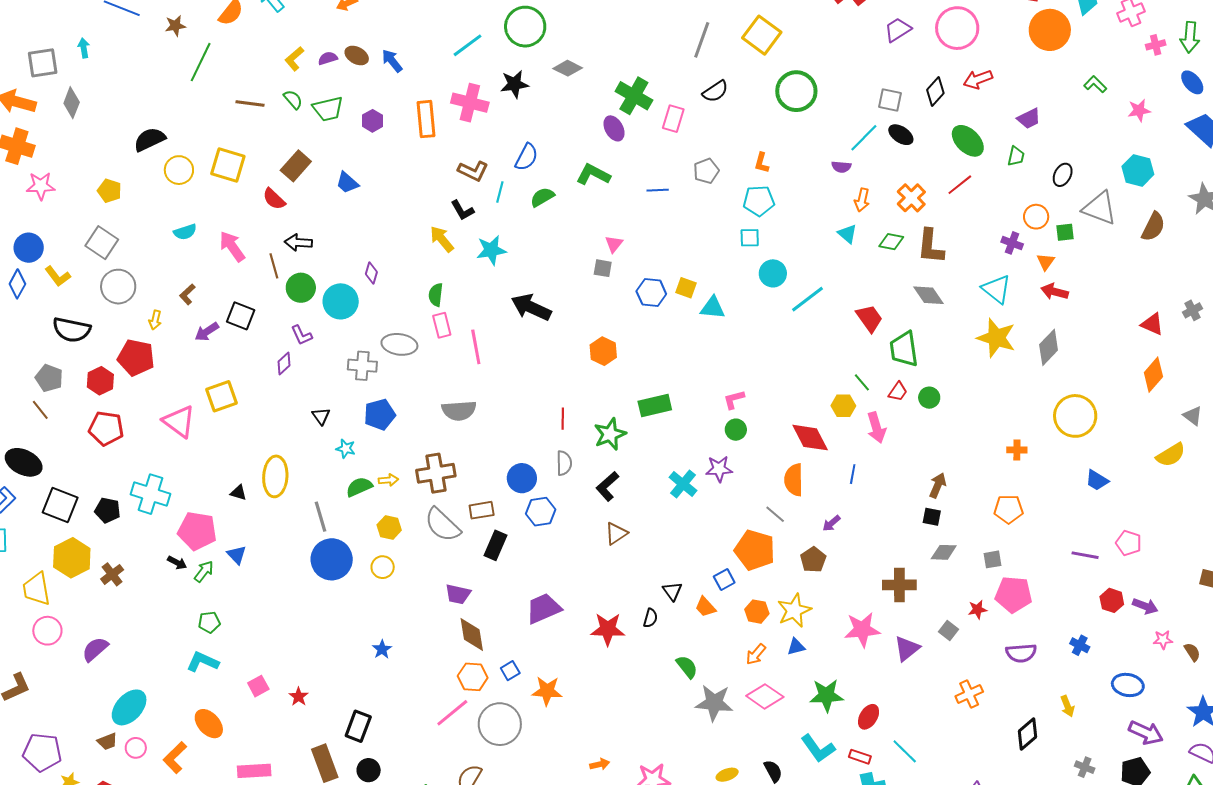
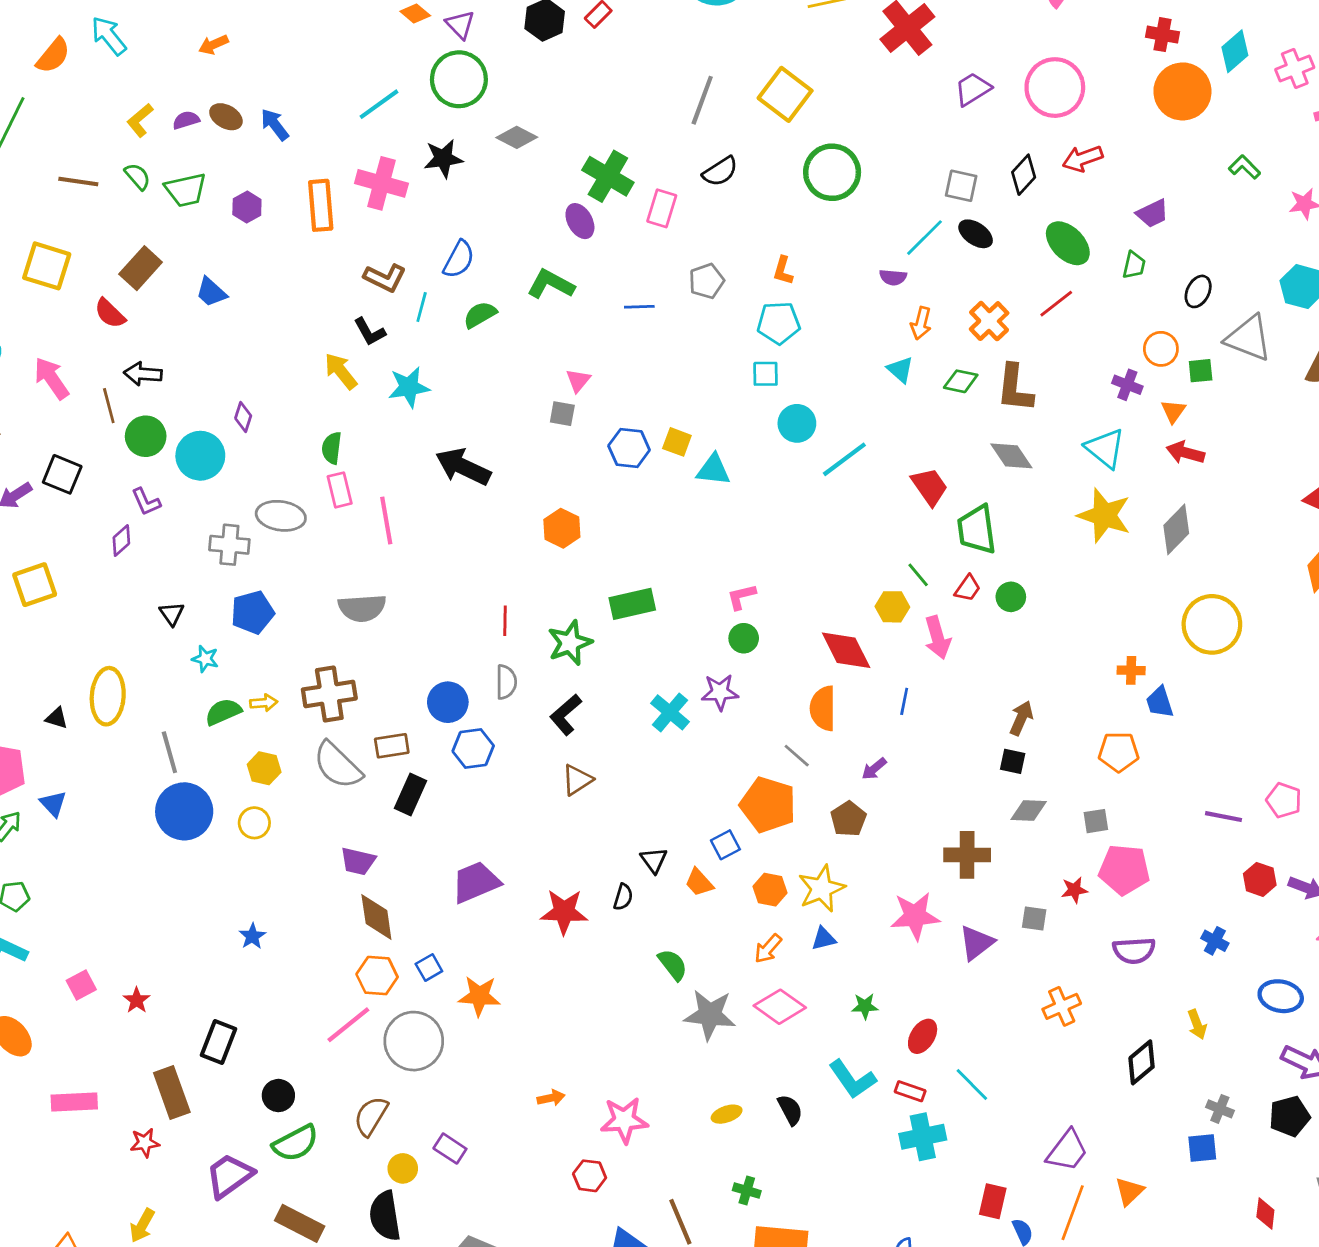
blue trapezoid: (1097, 480) -> (1160, 702), moved, turned 40
gray square: (949, 631) -> (1034, 919), turned -30
green star: (826, 695) -> (865, 1006), size x0.6
black circle: (369, 770) -> (278, 1096), moved

